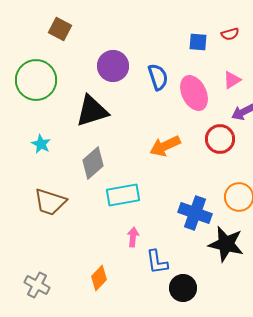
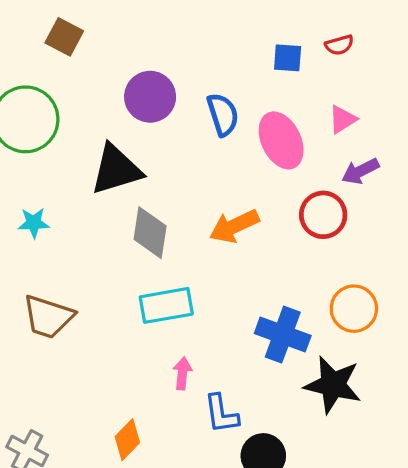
cyan star: (41, 144) -> (34, 223), turned -30
gray diamond: (93, 163) -> (150, 233), moved, turned -40

